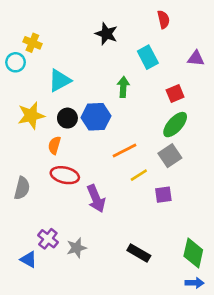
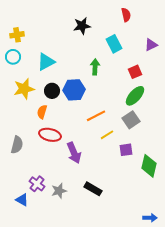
black star: (106, 34) -> (82, 26), turned -30
yellow cross: (32, 43) -> (17, 35), moved, turned -32
purple triangle: (196, 58) -> (151, 45), turned -32
cyan circle: (16, 62) -> (13, 57), moved
black rectangle: (139, 253) -> (93, 189), moved
green diamond: (193, 253) -> (149, 166), moved

